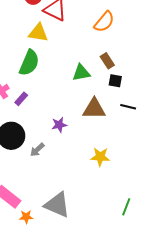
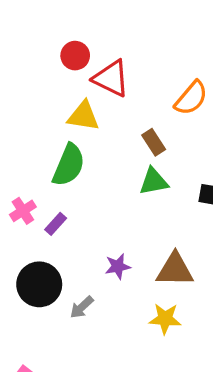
brown rectangle: (107, 61) -> (154, 142), moved
brown triangle: (94, 109) -> (175, 270), moved
yellow star: (100, 157) -> (165, 319), moved

